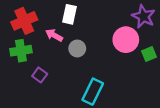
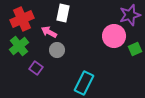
purple star: (143, 16) -> (130, 15), turned 30
gray circle: (77, 48) -> (57, 50), moved
green cross: (21, 51) -> (19, 46), turned -30

